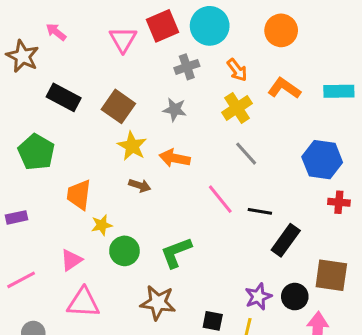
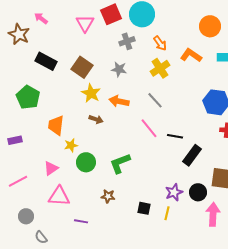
orange circle: (281, 30) -> (210, 26), moved
gray line: (246, 154) -> (155, 100), moved
brown star: (158, 303) -> (108, 196), size x0.6

